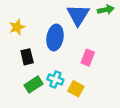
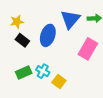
black rectangle: (27, 57) -> (22, 40), moved, turned -48
pink rectangle: (88, 58) -> (88, 49), moved, size x1.5

